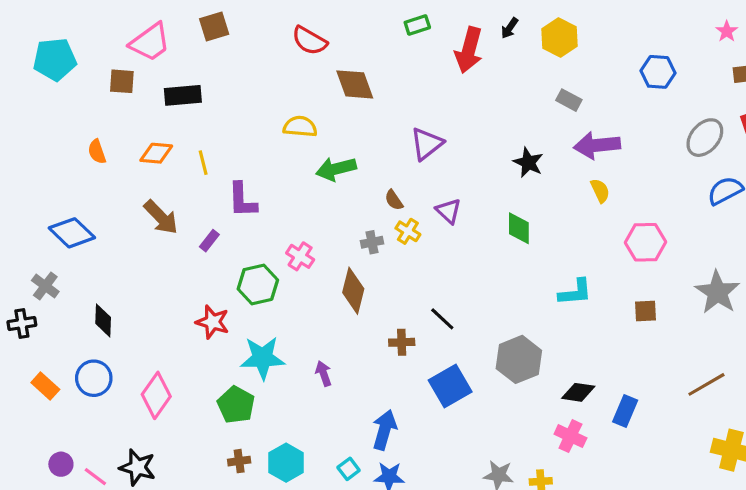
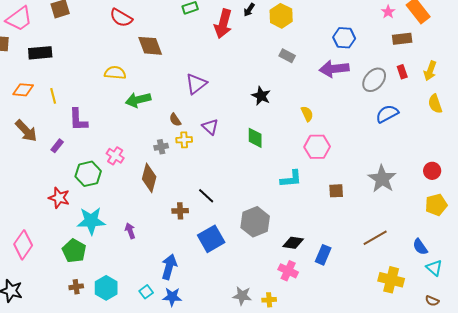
purple arrow: (597, 145) -> (334, 69), moved
yellow cross: (408, 231) -> (184, 140), turned -35
pink hexagon: (645, 242) -> (317, 147), moved

